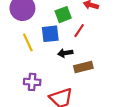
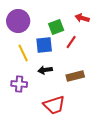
black arrow: (65, 53) -> (45, 70), moved
purple cross: (32, 82) -> (19, 84), moved

